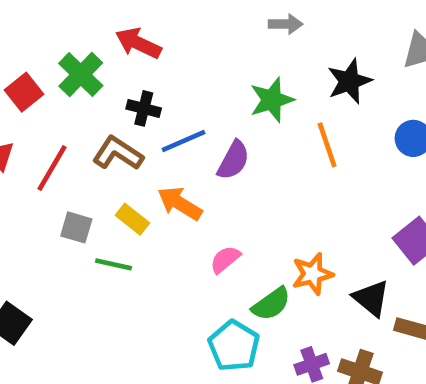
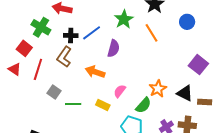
red square: (24, 92) -> (24, 48), moved
blue line: (183, 141) -> (92, 33), moved
brown L-shape: (118, 153) -> (64, 57), turned -75
yellow rectangle: (132, 219) -> (103, 105), moved
gray square: (76, 227) -> (54, 92), turned 32

